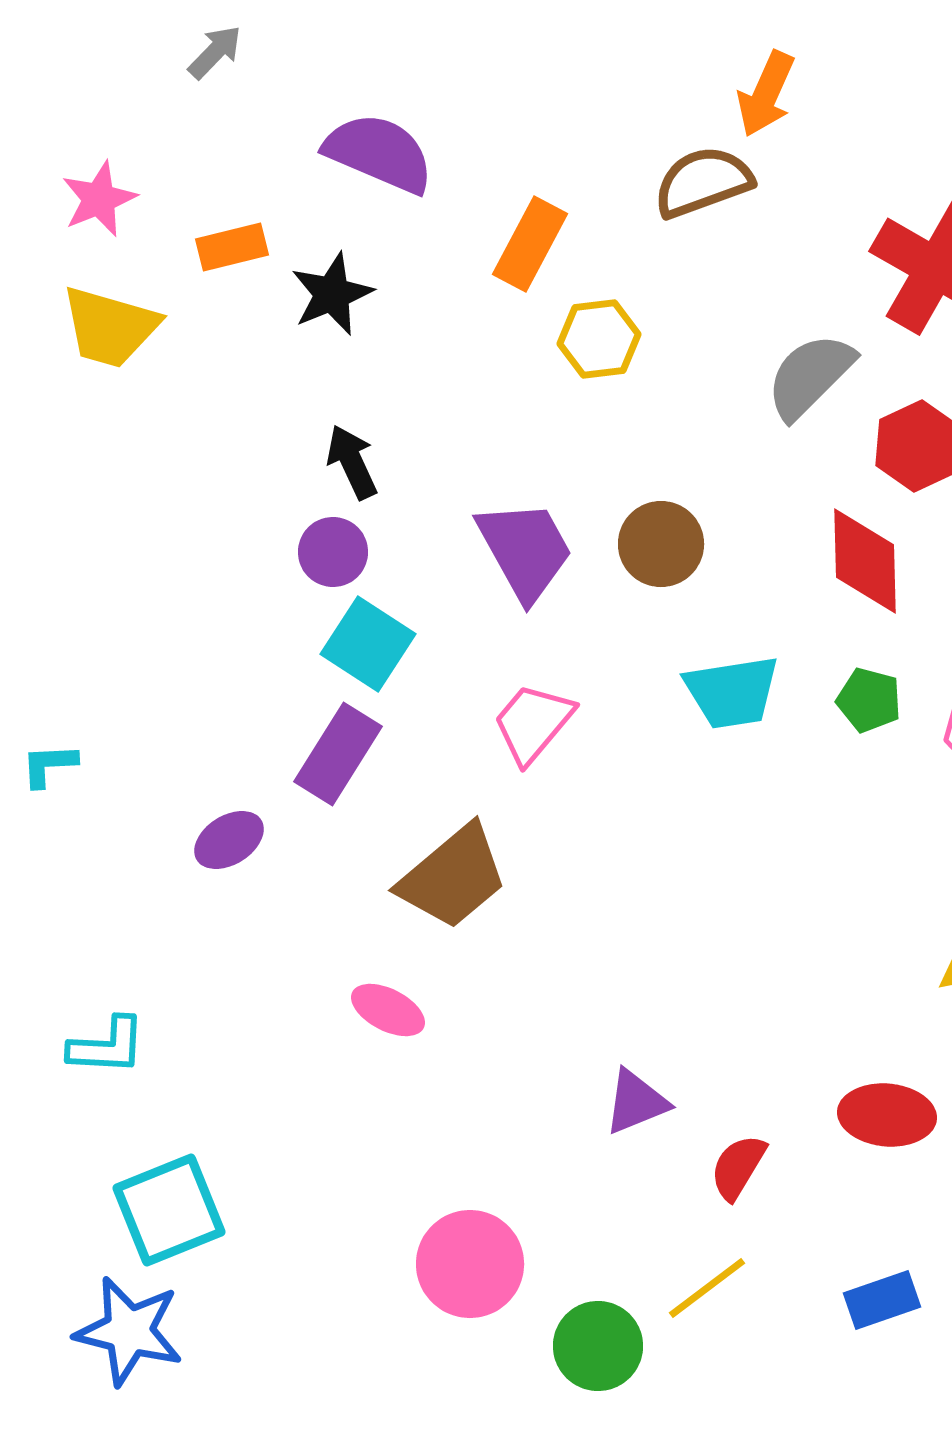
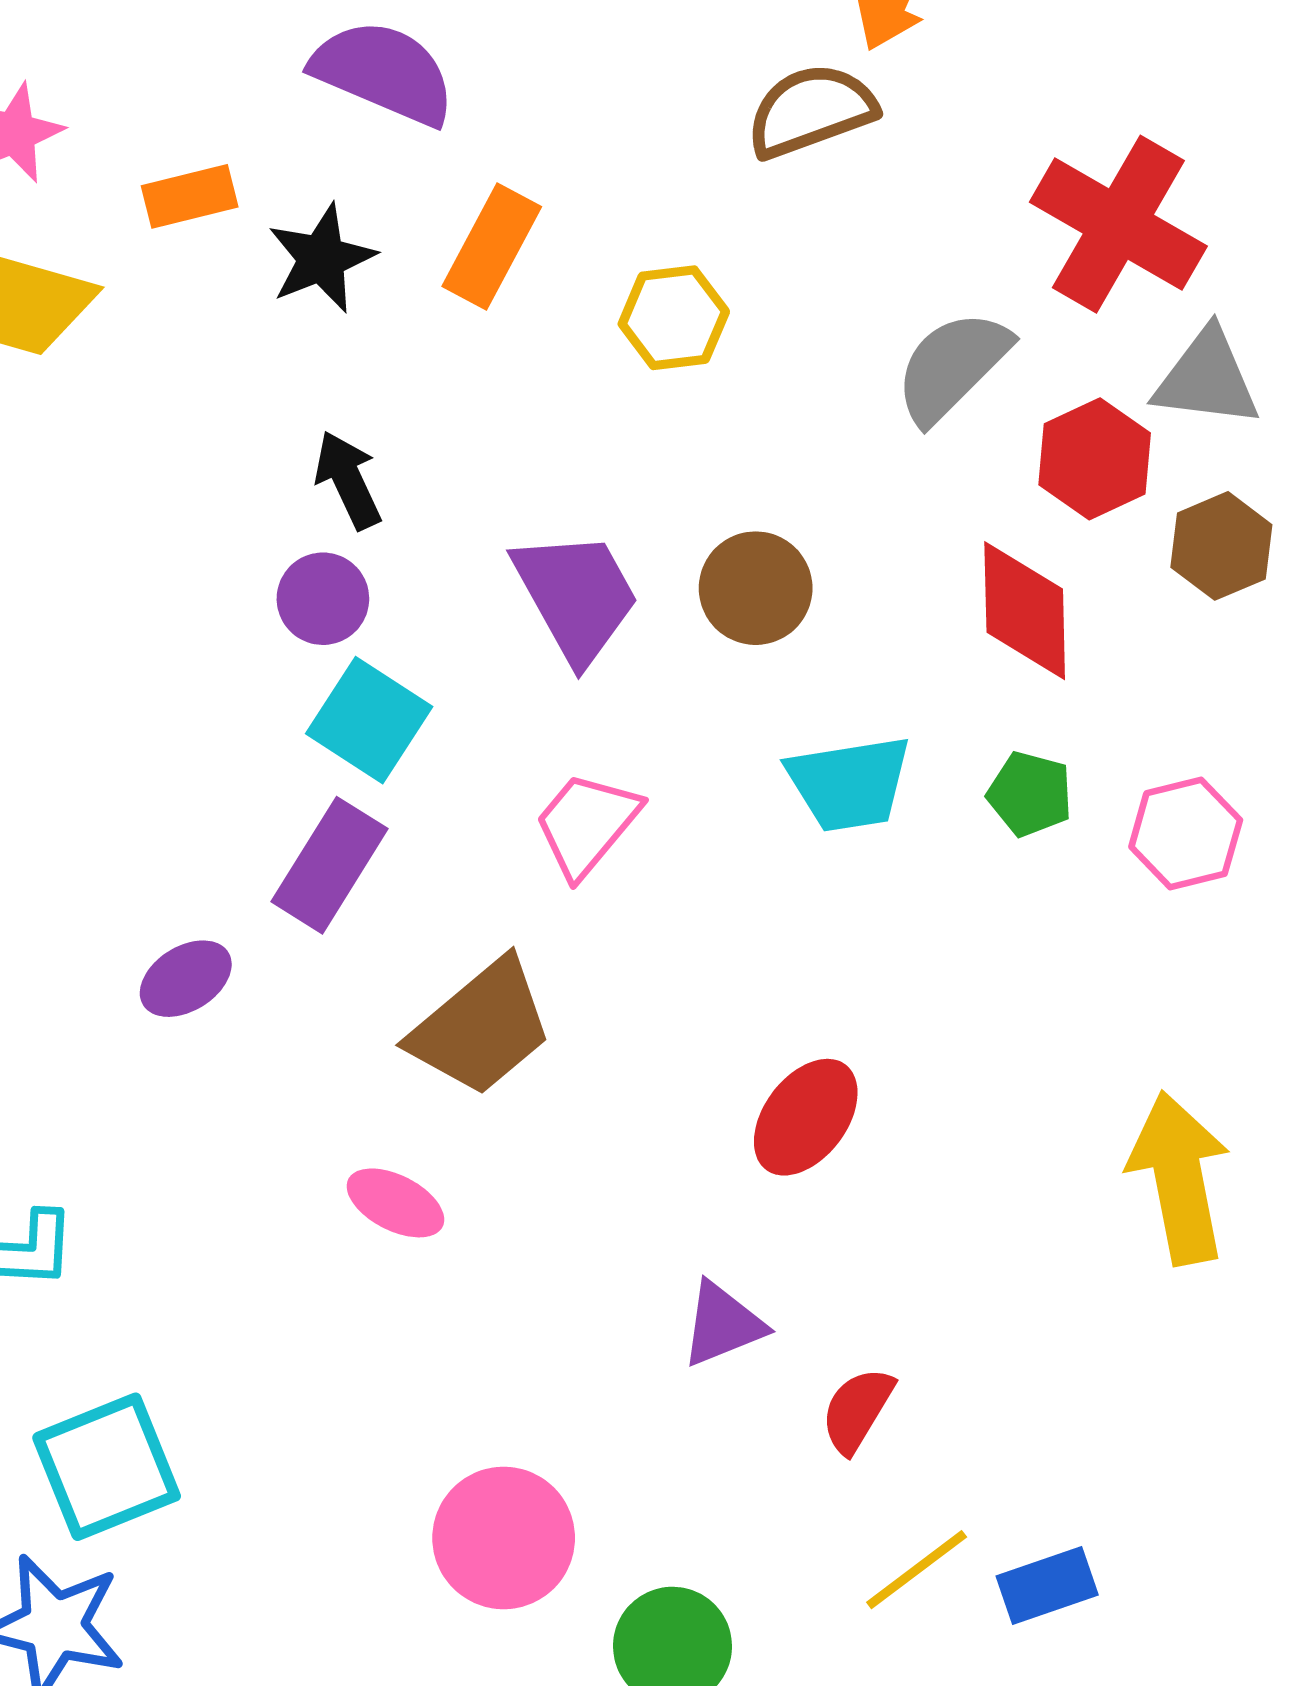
orange rectangle: (530, 244) -> (492, 246), moved
red ellipse: (887, 1115) -> (806, 1117), moved, turned -58
yellow line: (707, 1288) -> (917, 1570), moved

